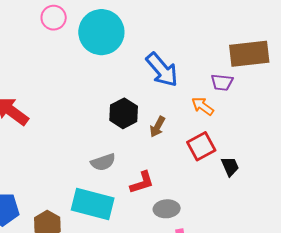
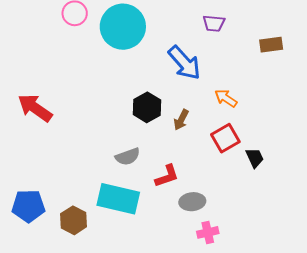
brown rectangle: (249, 54) -> (271, 45), size x0.6
purple trapezoid: (222, 82) -> (214, 23), moved

